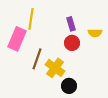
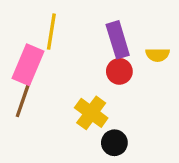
purple rectangle: (71, 24) -> (118, 40), size x1.5
brown line: (37, 59) -> (23, 100), moved

